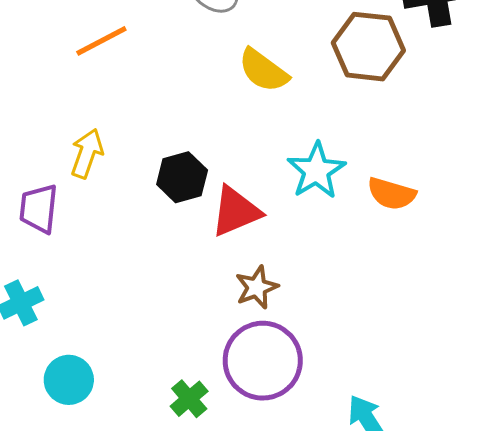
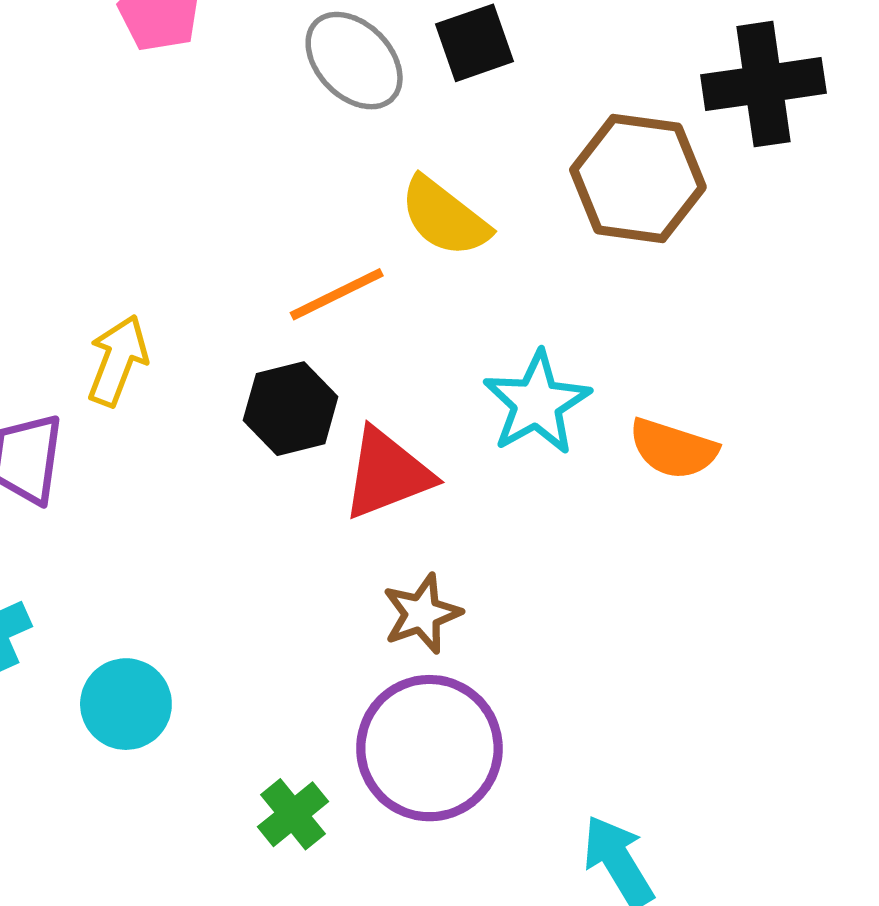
orange line: (101, 41) -> (337, 294), moved
cyan circle: (69, 380) -> (126, 704), moved

